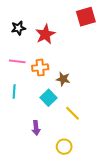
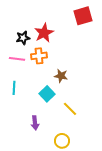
black star: (18, 28) -> (23, 38), moved
orange cross: (40, 68) -> (39, 56), moved

